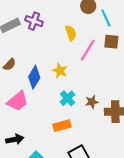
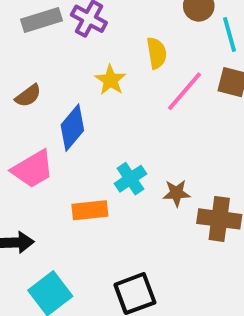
yellow star: (60, 71) -> (111, 80), moved
orange rectangle: (62, 126) -> (90, 210), moved

